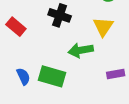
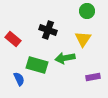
green rectangle: (52, 76) -> (37, 65), moved

